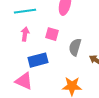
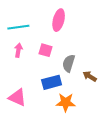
blue rectangle: (38, 60) -> (52, 82), moved

